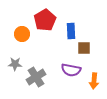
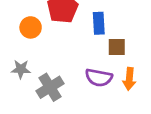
orange arrow: (94, 81) -> (129, 79), moved

